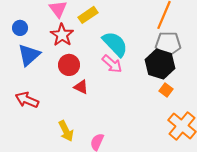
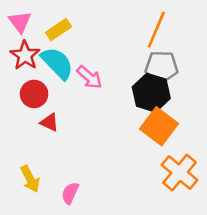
cyan semicircle: (115, 44) -> (57, 63), moved
pink arrow: (112, 64) -> (89, 77), moved
orange square: (166, 90) -> (159, 126), size x2.0

